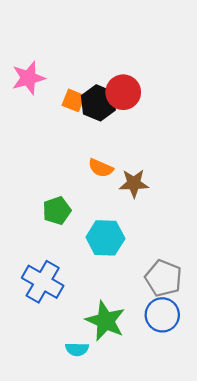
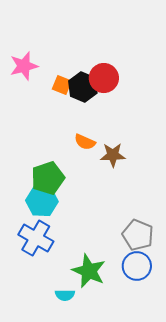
green pentagon: (57, 211) -> (48, 178), size x1.4
cyan hexagon: (105, 238) -> (42, 201), moved

